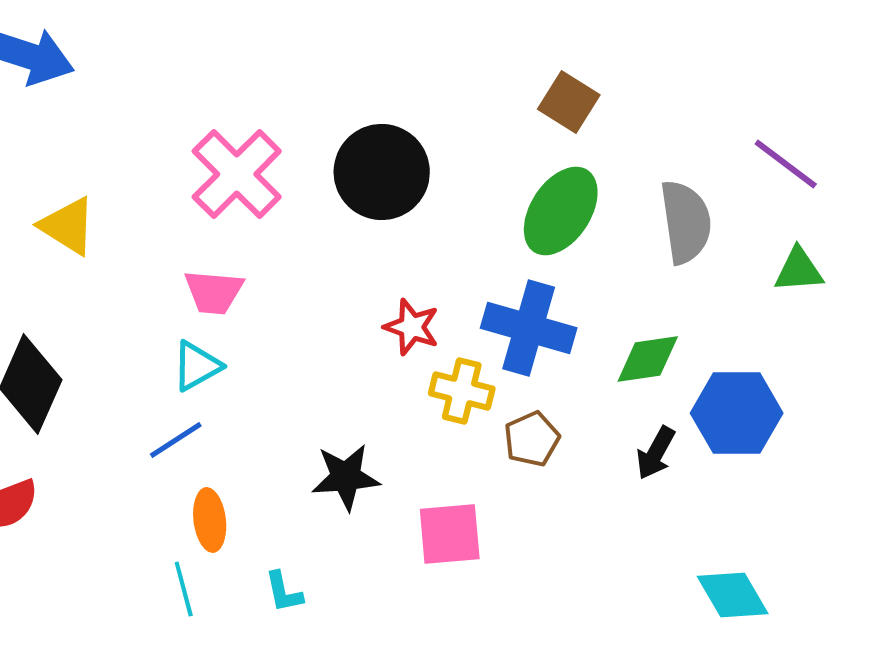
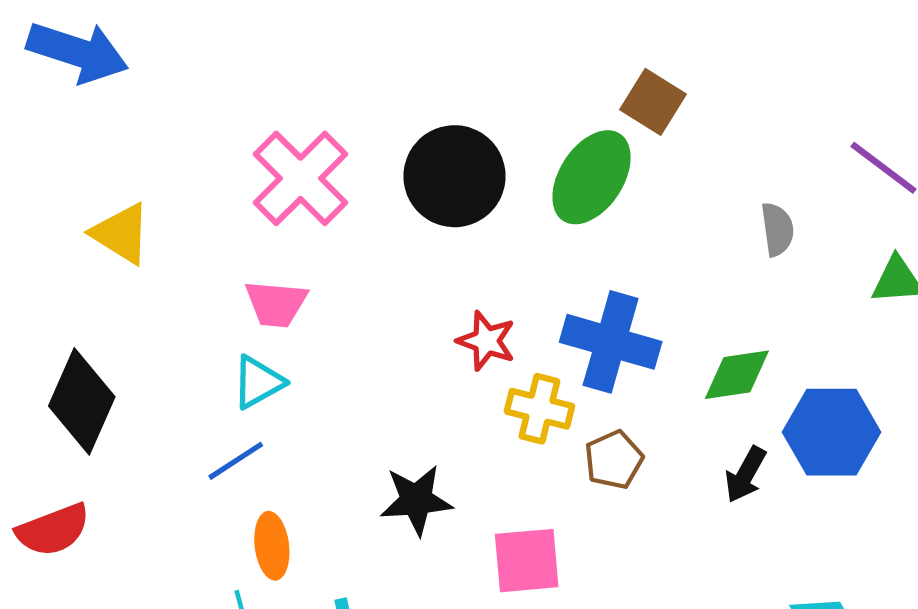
green ellipse: (561, 211) -> (591, 177), moved
gray semicircle: (686, 222) -> (777, 229), size x0.6

